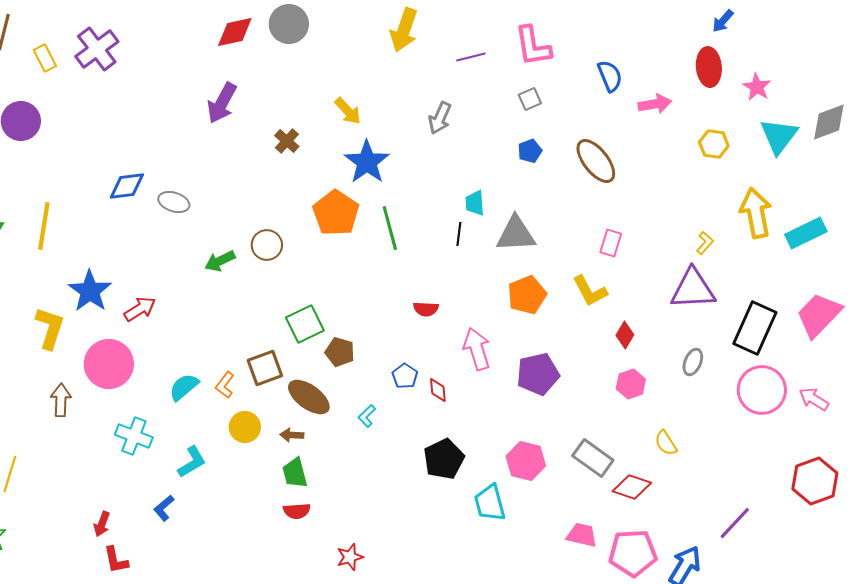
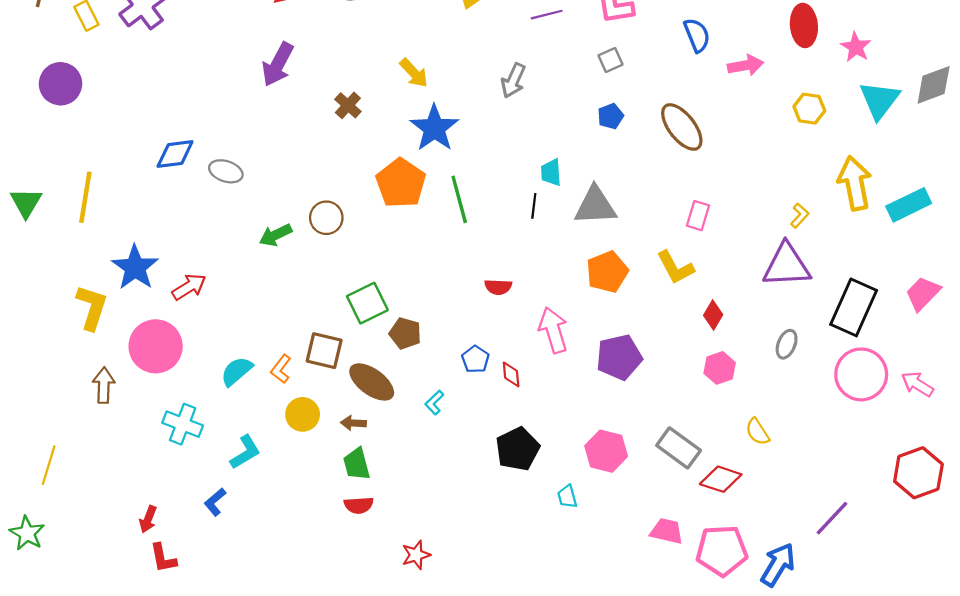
pink trapezoid: (819, 315) -> (923, 293), size x0.7
brown square: (265, 368) -> (324, 351), turned 33
cyan trapezoid: (490, 503) -> (567, 497), size x0.6

